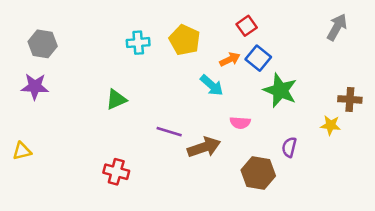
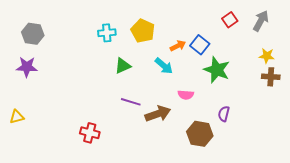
red square: (247, 26) -> (230, 20), moved
green triangle: (116, 99) -> (123, 66), moved
yellow star: (331, 125) -> (267, 56), moved

